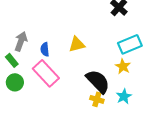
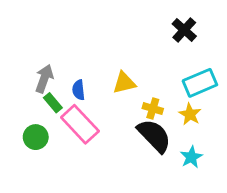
green rectangle: (12, 60) -> (53, 103), moved
yellow cross: (97, 99) -> (153, 109), moved

